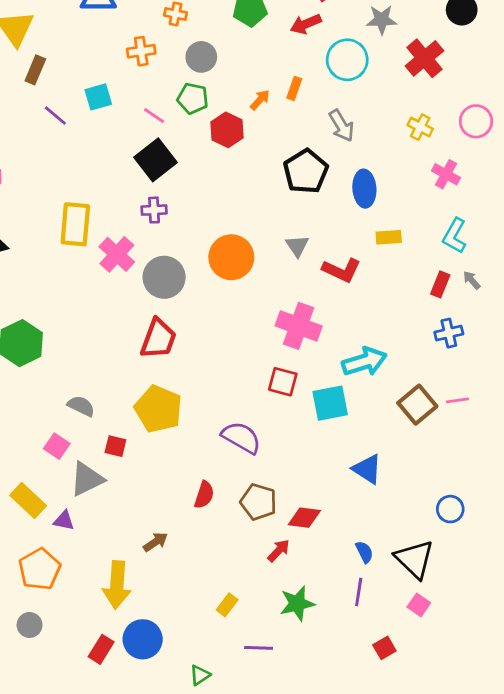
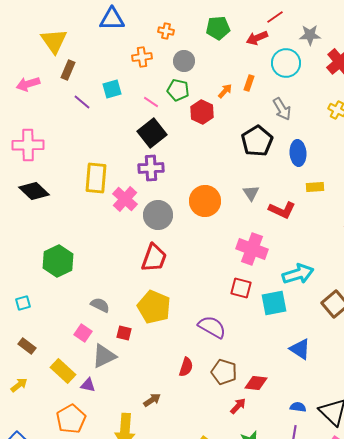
purple cross: (154, 210) -> (151, 168), size x1.4
blue semicircle: (364, 552) -> (298, 407), turned -56

